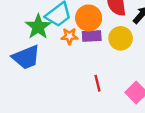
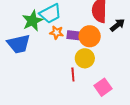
orange circle: (89, 18) -> (90, 36), moved
yellow circle: (121, 38) -> (85, 58), moved

